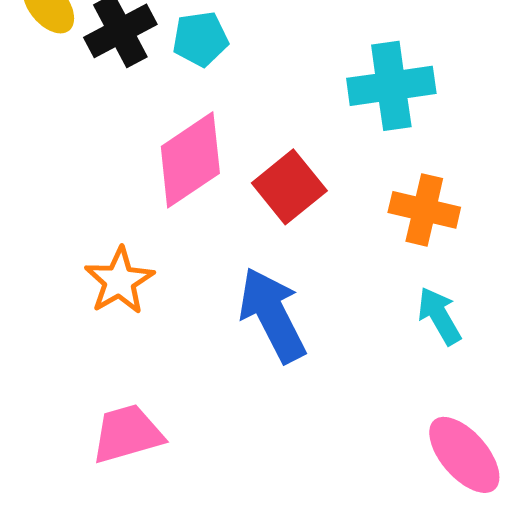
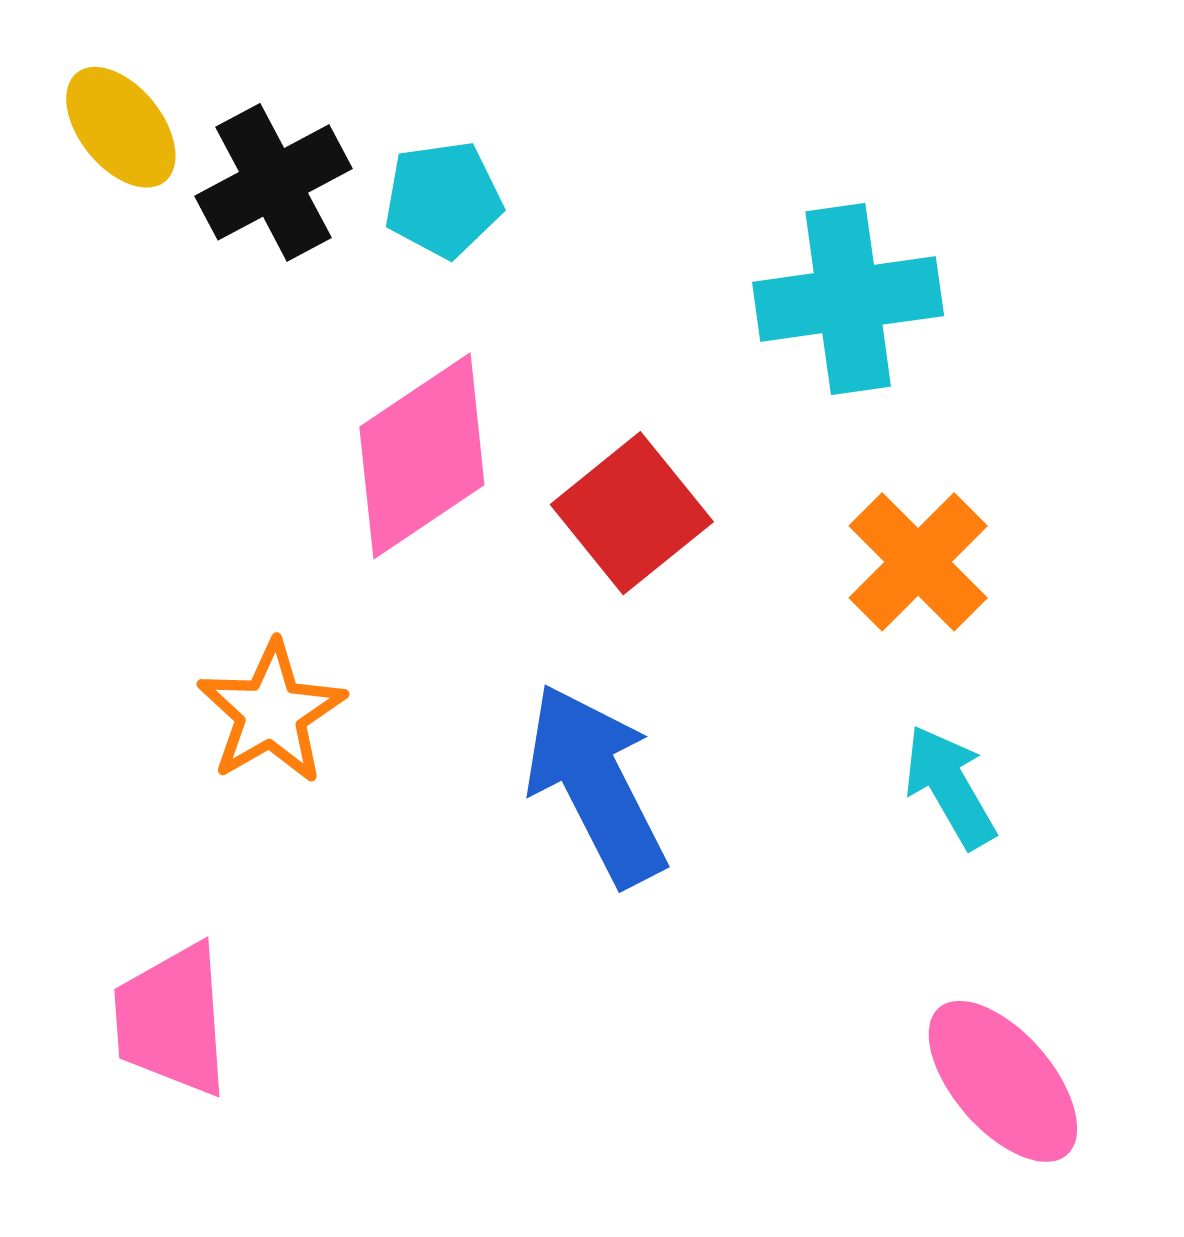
orange cross: (424, 210) -> (918, 562), turned 32
pink trapezoid: (127, 434) -> (172, 1020), moved, turned -78

